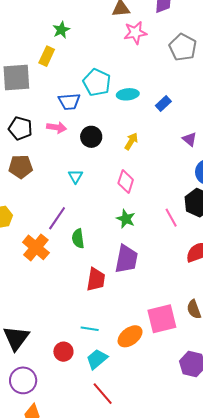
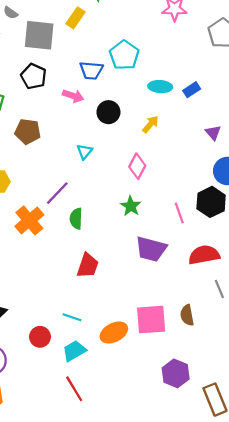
cyan ellipse: (128, 94) -> (160, 87), moved
black pentagon: (20, 128) -> (34, 76), moved
purple trapezoid: (126, 259) -> (151, 249), moved, turned 84

